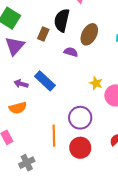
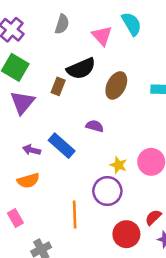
black semicircle: (62, 20) -> (81, 69), turned -125
purple semicircle: (71, 52) -> (95, 126), moved
yellow star: (96, 83) -> (118, 165), moved
red circle: (80, 148) -> (126, 234), moved

